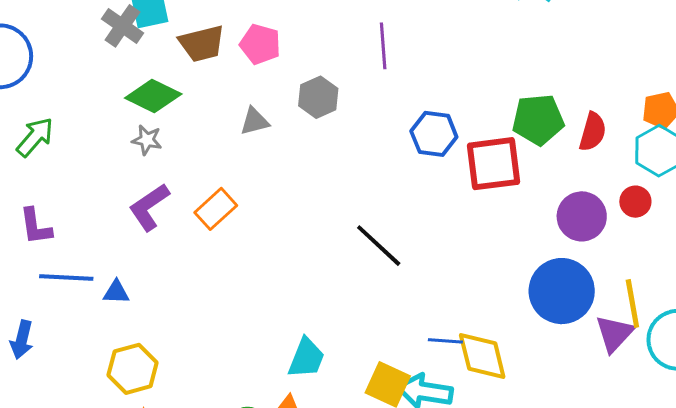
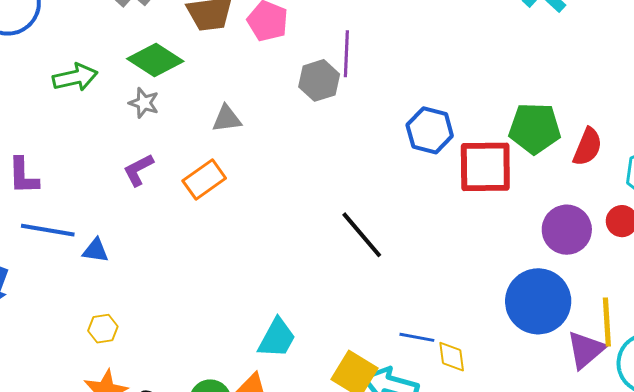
purple line: (383, 46) -> (346, 54), moved
gray triangle: (255, 121) -> (227, 119), moved
green arrow: (35, 137) -> (75, 77), moved, turned 30
purple L-shape: (149, 207) -> (138, 170), size x0.7
yellow diamond: (482, 356) -> (452, 357), size x0.6
yellow hexagon: (133, 369) -> (103, 329), size x0.6

